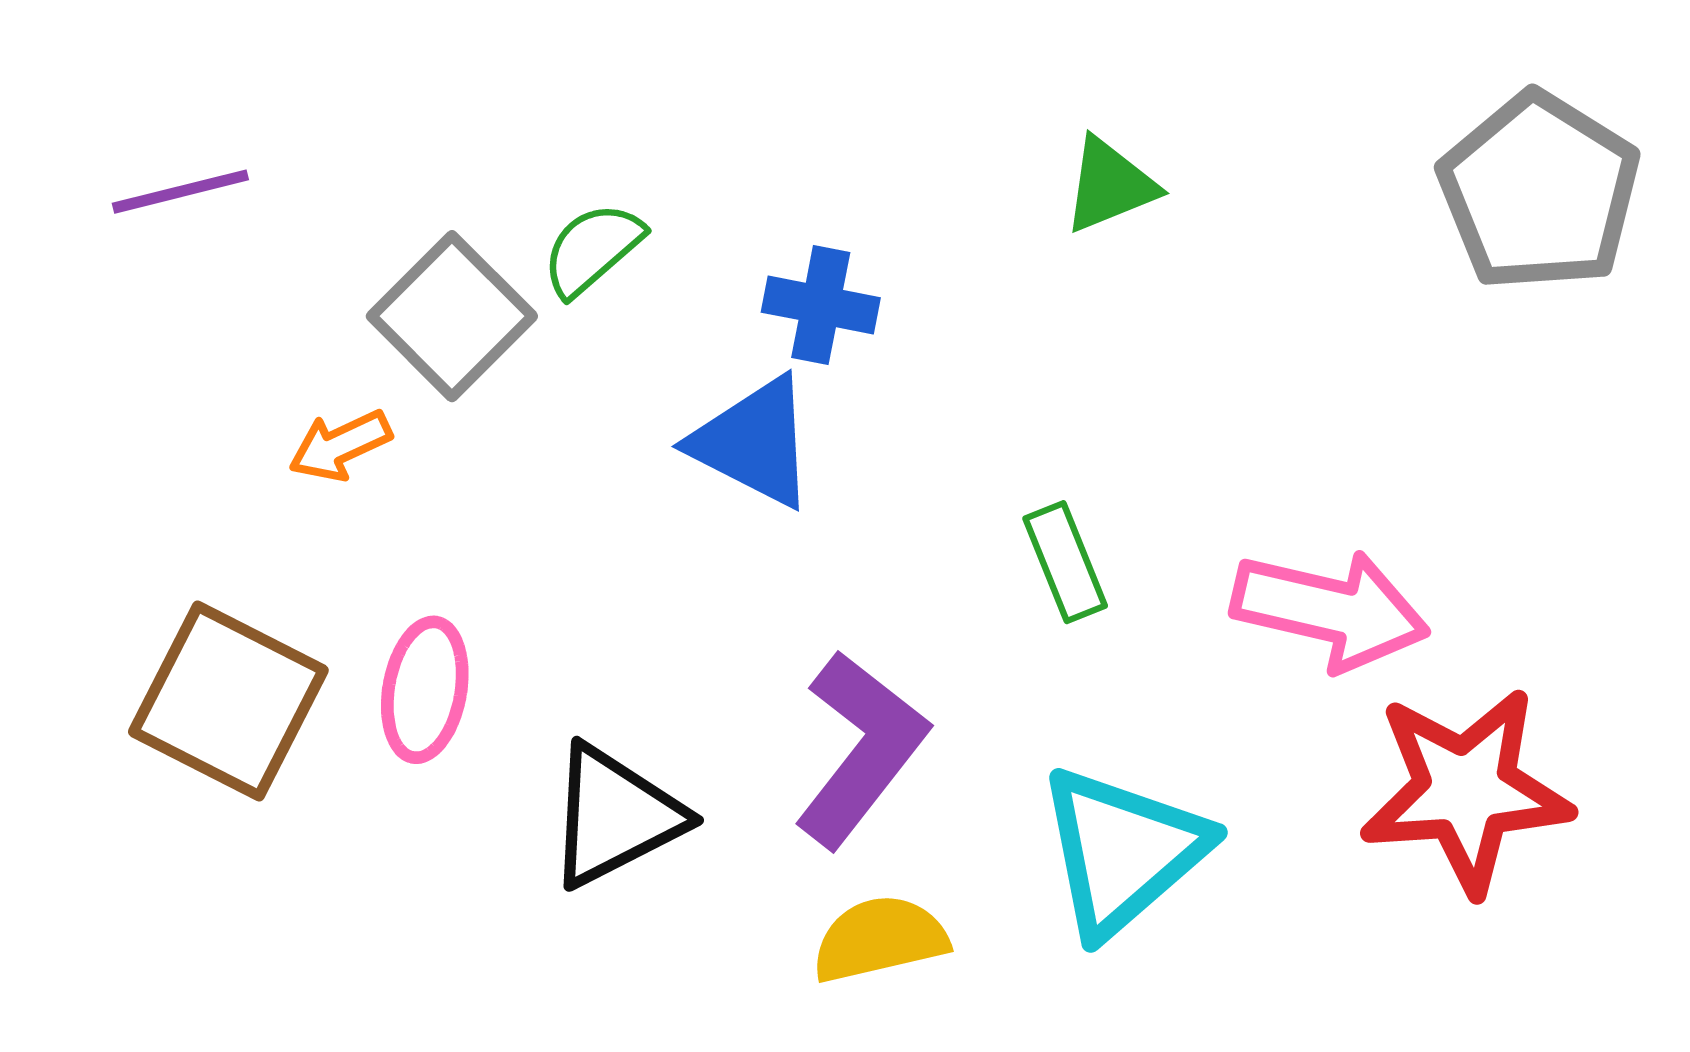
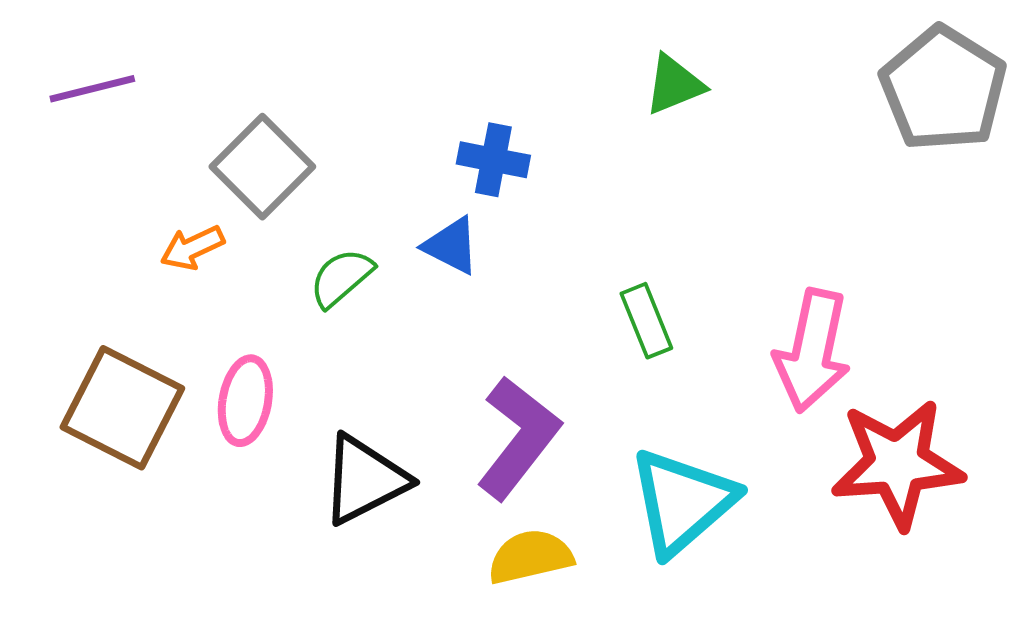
green semicircle: (592, 249) -> (341, 278), moved
blue triangle: (754, 442) -> (451, 246), size x0.7
pink arrow: (1330, 610) -> (812, 351), turned 89

